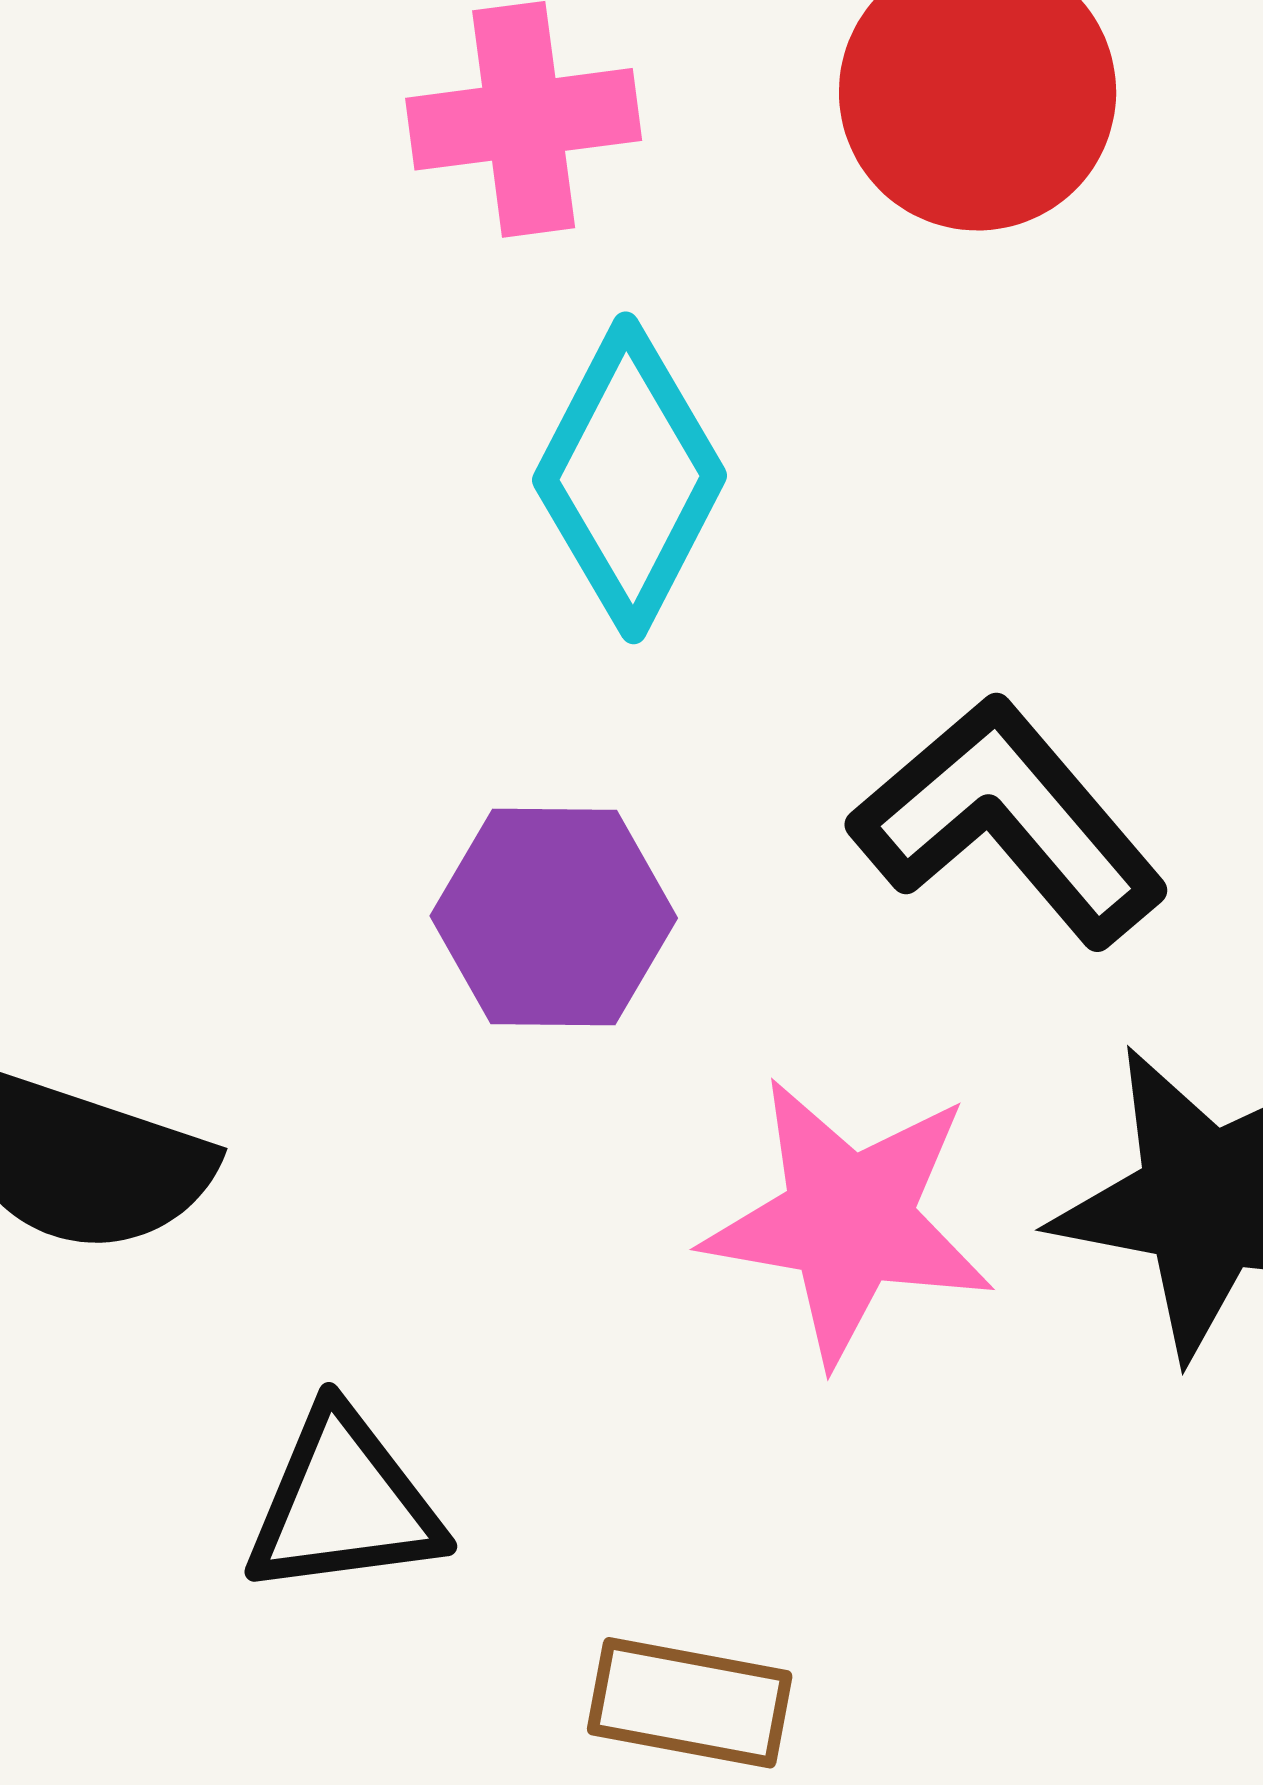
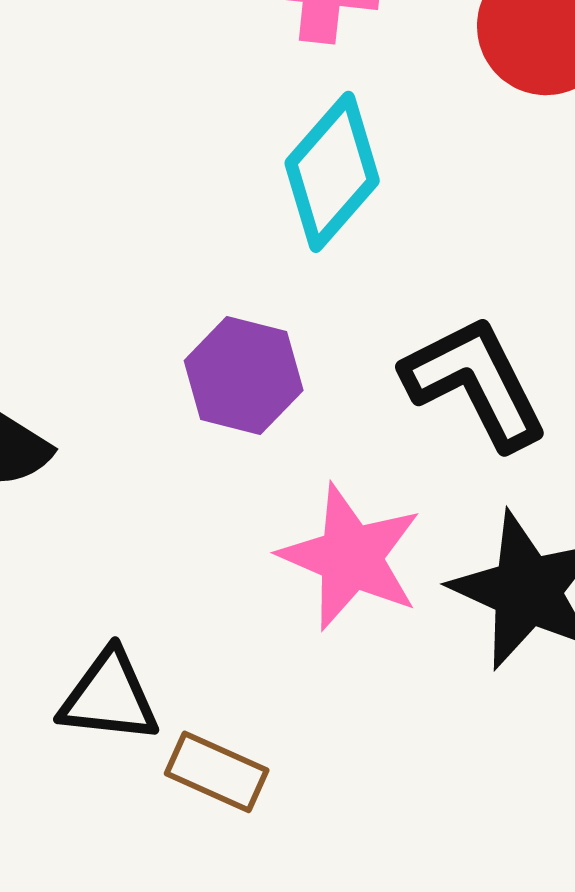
black triangle: (343, 1503) -> (109, 697), moved

